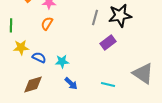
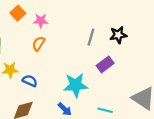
black star: (120, 15) -> (118, 35), size x0.7
cyan star: (62, 61) -> (76, 85), moved, size x1.6

